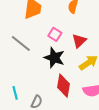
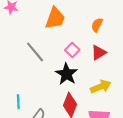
red triangle: (79, 41) -> (99, 53), moved

